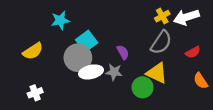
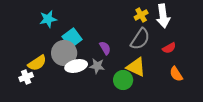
white arrow: (186, 17) -> (163, 16), turned -80
yellow semicircle: (33, 51) -> (37, 63), moved
white cross: (35, 93) -> (26, 77), moved

